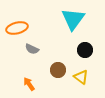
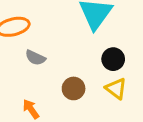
yellow triangle: (81, 77) -> (116, 88), moved

